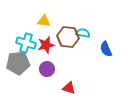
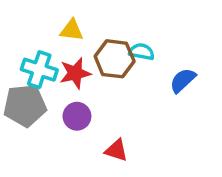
blue semicircle: (106, 49) -> (183, 80), turned 70

